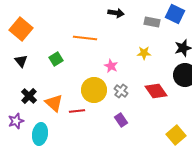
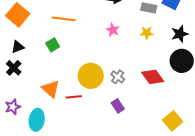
orange line: (85, 38) -> (64, 19), moved
yellow star: (144, 53) -> (147, 33), moved
black triangle: (21, 61) -> (18, 47), turned 48
pink star: (111, 66) -> (113, 30), moved
black cross: (29, 96) -> (14, 68), moved

